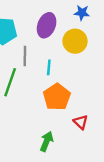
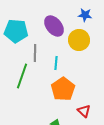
purple ellipse: (47, 25) -> (54, 26), turned -60

